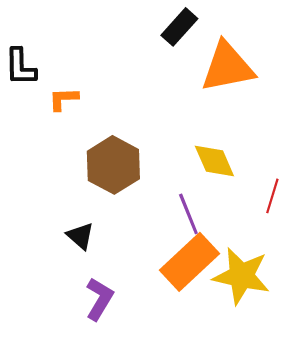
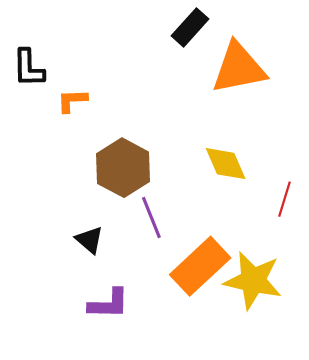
purple line: (188, 214) -> (151, 217), moved
purple L-shape: (99, 299) -> (109, 304), turned 60

